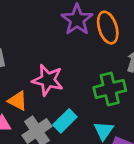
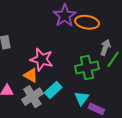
orange ellipse: (108, 28) -> (87, 22), turned -65
orange triangle: (18, 101) -> (31, 75), moved

